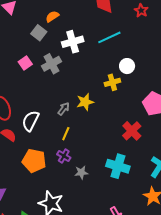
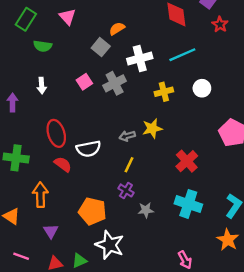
yellow cross: (112, 82) -> (164, 92), moved
gray arrow: (64, 109) -> (127, 136), turned -144
white semicircle: (31, 121) -> (89, 149), turned -130
red cross: (132, 131) -> (187, 161), moved
orange pentagon: (34, 161) -> (92, 211), moved

